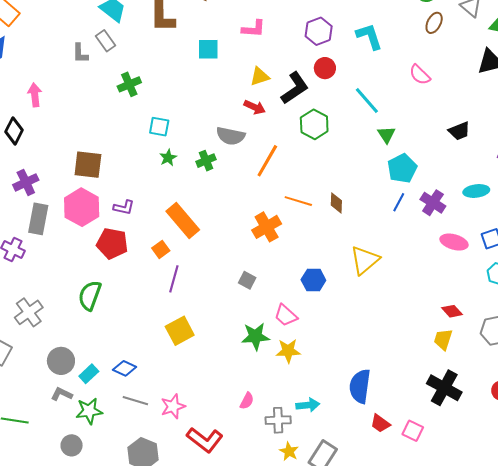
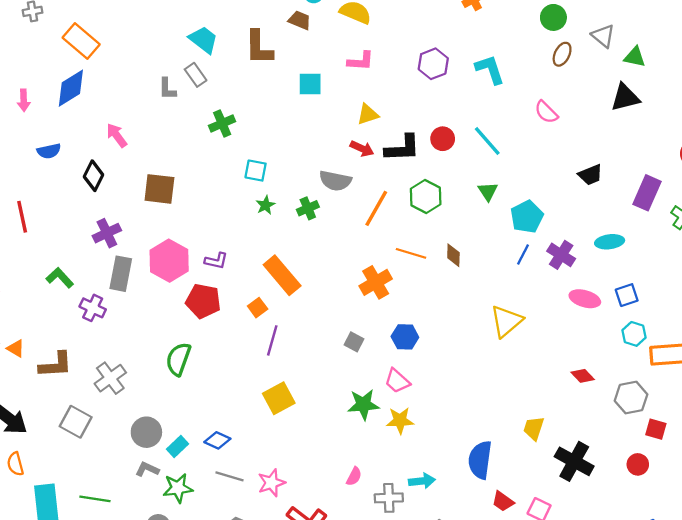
red circle: (325, 68) -> (443, 139), moved
black L-shape: (295, 88) -> (402, 148), moved, turned 32
pink arrow: (35, 95) -> (117, 135), turned -30
green hexagon: (314, 124) -> (426, 196), moved
green triangle: (387, 135) -> (488, 191), moved
brown square: (88, 165) -> (159, 189), moved
yellow triangle: (365, 260) -> (506, 321), moved
blue hexagon: (313, 280) -> (405, 337), moved
yellow trapezoid: (443, 339) -> (534, 428), moved

